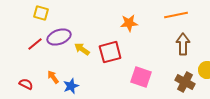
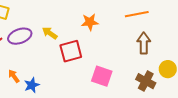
yellow arrow: (82, 49) -> (50, 33), moved

